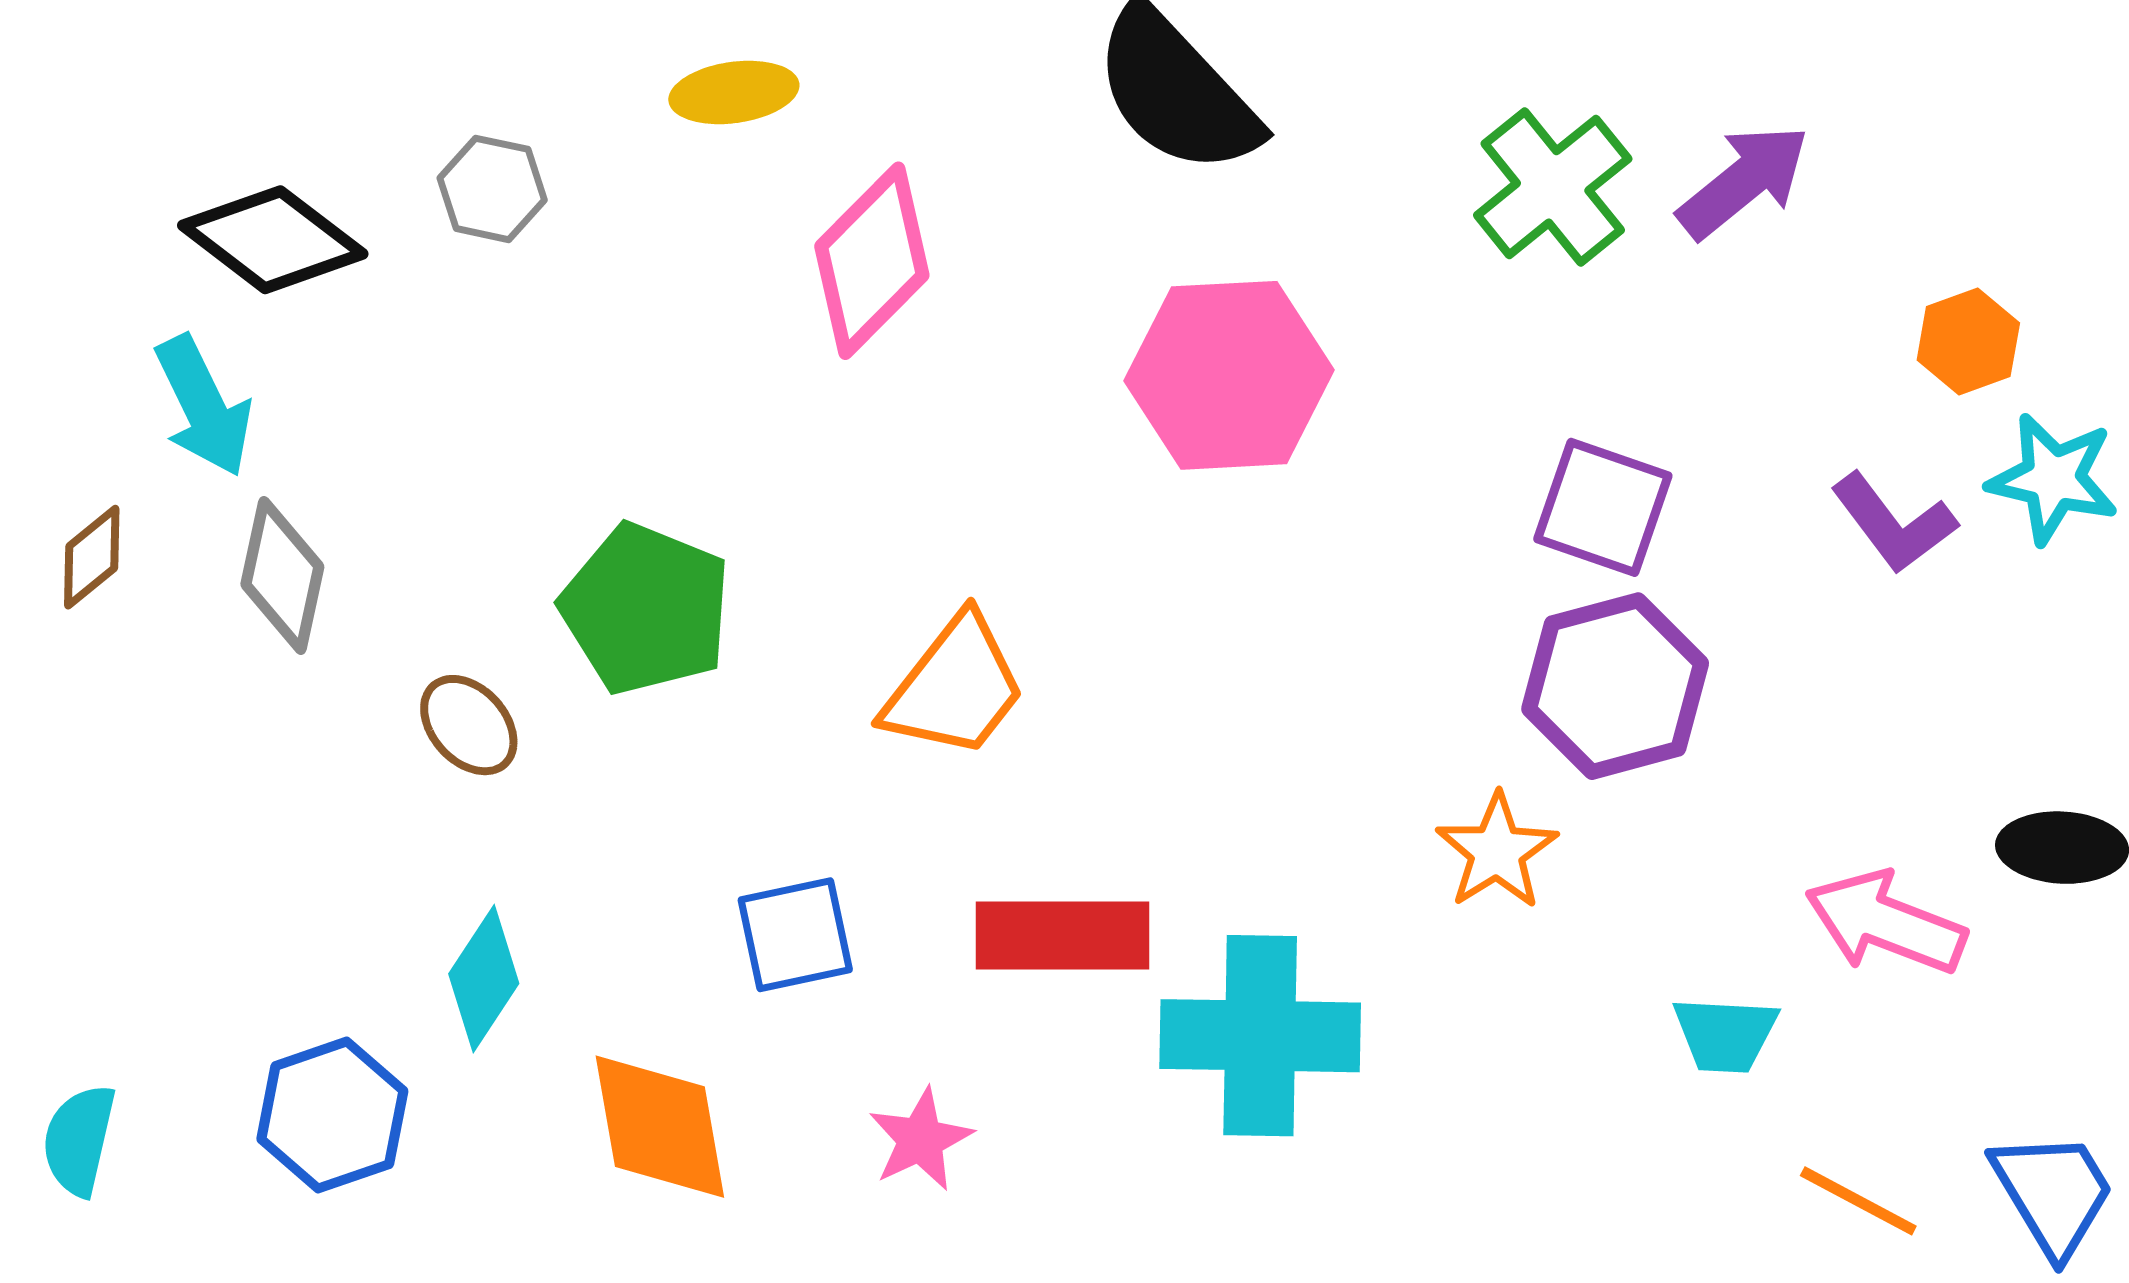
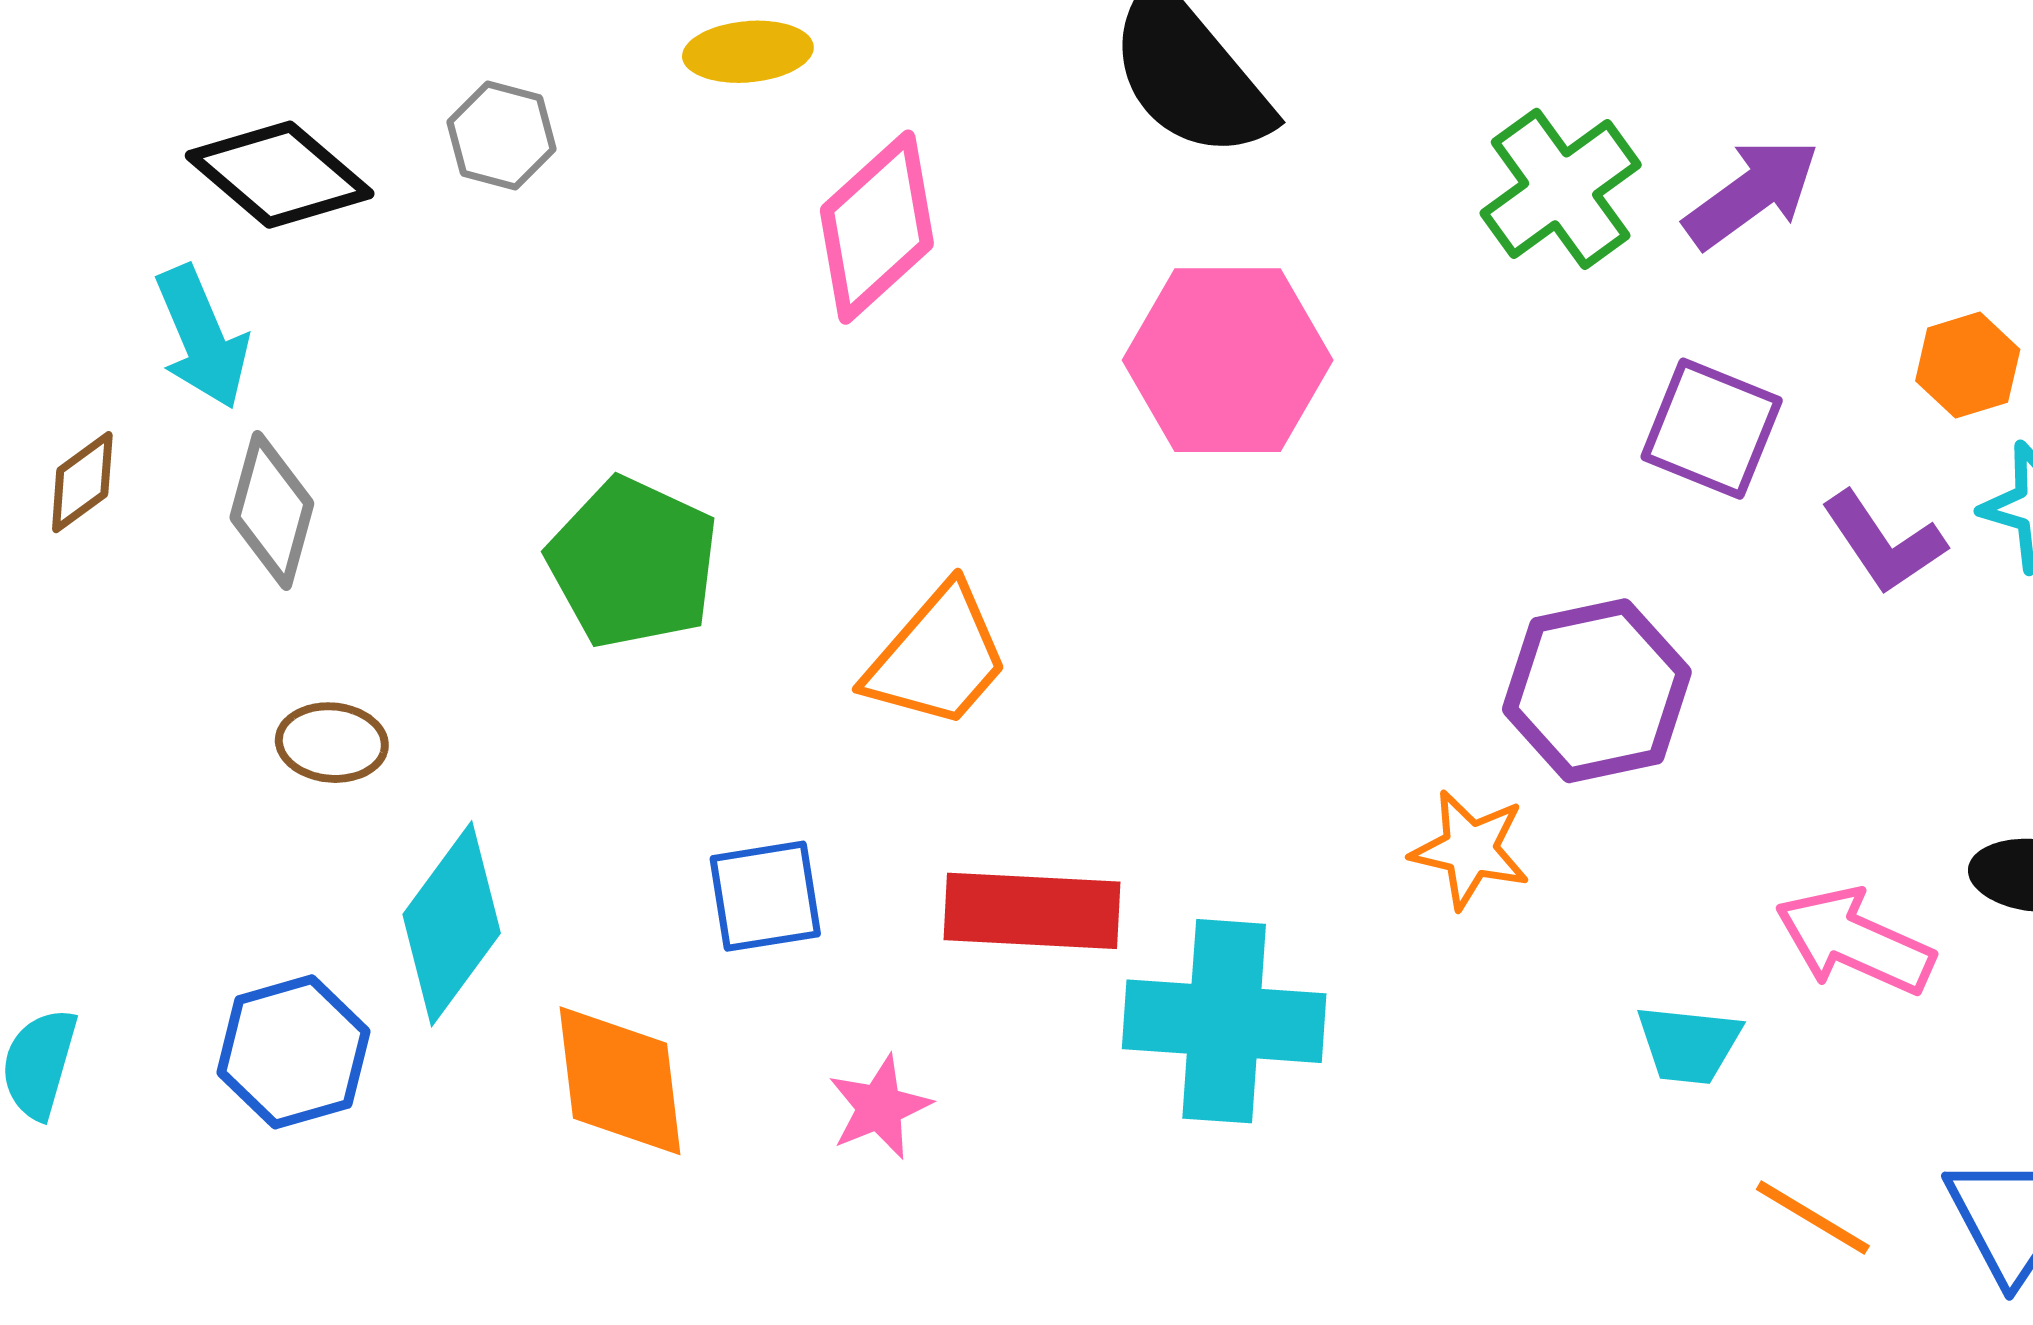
purple square: (1603, 507) -> (1712, 429), moved
brown ellipse: (469, 725) -> (332, 743), moved, turned -46
orange star: (1497, 851) -> (1470, 849), turned -30
cyan diamond: (484, 979) -> (452, 924), size x1.4

